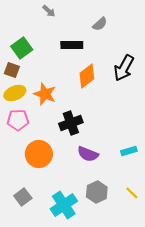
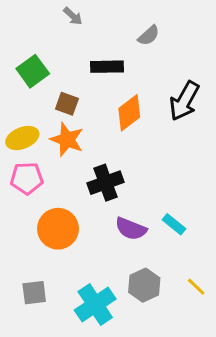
brown square: (12, 70) -> (67, 104), moved
cyan rectangle: (129, 151) -> (174, 224), moved, turned 56
gray square: (23, 197) -> (34, 293), turned 30

